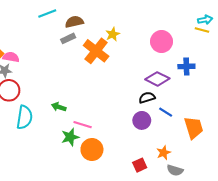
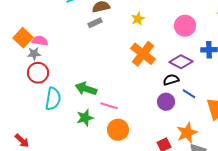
orange cross: (96, 51) -> (143, 54), moved
green arrow: (59, 107) -> (86, 89), size x1.5
green star: (70, 137) -> (85, 118), moved
orange star: (164, 153) -> (187, 133), size x1.5

